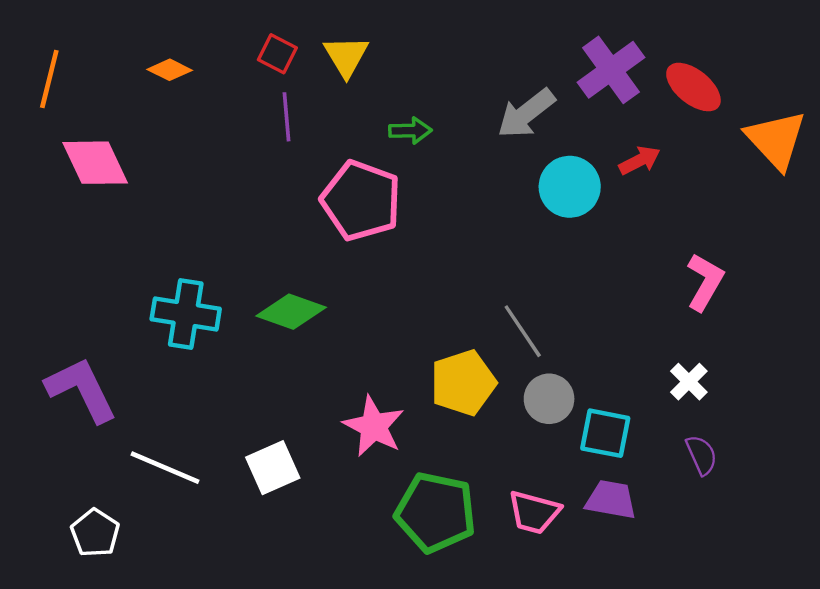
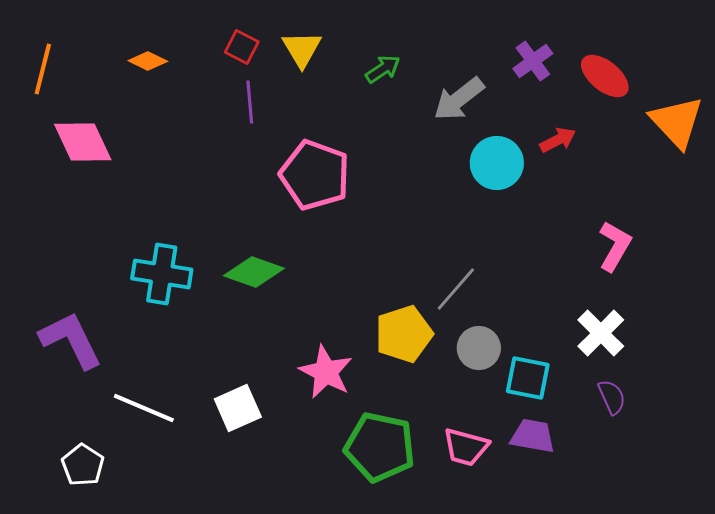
purple cross: (611, 70) -> (533, 61), size x0.7
green arrow: (410, 131) -> (383, 69), moved, turned -33
gray line: (523, 331) -> (456, 289), turned 75
white cross: (689, 382) -> (601, 333), size x1.4

